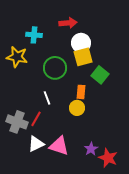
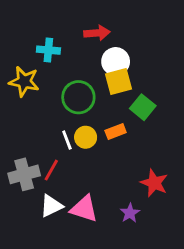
orange rectangle: (81, 92) -> (116, 132), turned 64
yellow circle: (77, 108) -> (86, 137), moved
gray cross: (17, 122) -> (24, 174), turned -35
red star: (108, 158) -> (154, 183), moved

